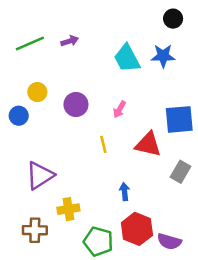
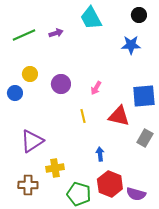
cyan trapezoid: (127, 58) -> (91, 18), moved

